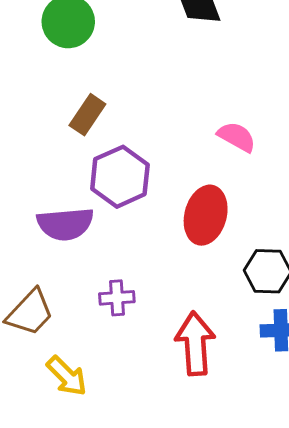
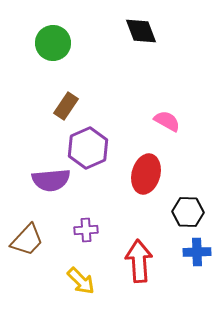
yellow arrow: (67, 376) -> (81, 281), moved

